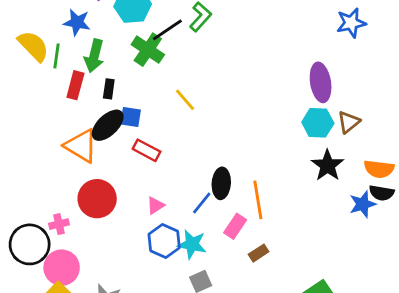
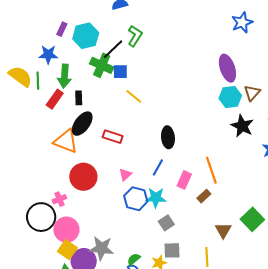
red rectangle: (75, 85) -> (55, 99), turned 30
blue square: (131, 117) -> (120, 72), moved
black ellipse: (221, 183) -> (168, 137), moved
orange line: (258, 200) -> (211, 170), moved

